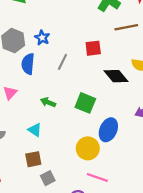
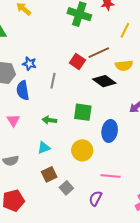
brown line: (126, 27) -> (99, 53), moved
red square: (93, 48) -> (77, 61), turned -35
cyan triangle: (35, 130) -> (44, 148), turned -40
yellow circle: (88, 148) -> (82, 150), moved

